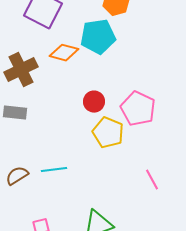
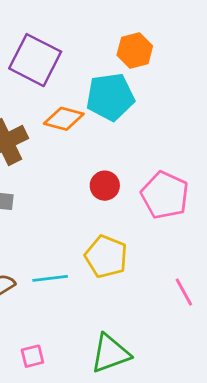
yellow pentagon: (108, 133) -> (106, 257), moved

